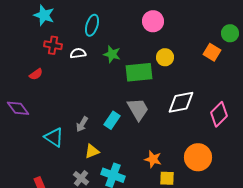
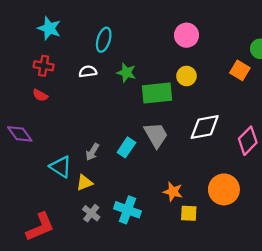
pink circle: (153, 21) -> (186, 35), moved
red cross: (53, 45) -> (44, 66), moved
red semicircle: (36, 74) -> (40, 95), turned 64
yellow triangle: (92, 151) -> (84, 183), moved

